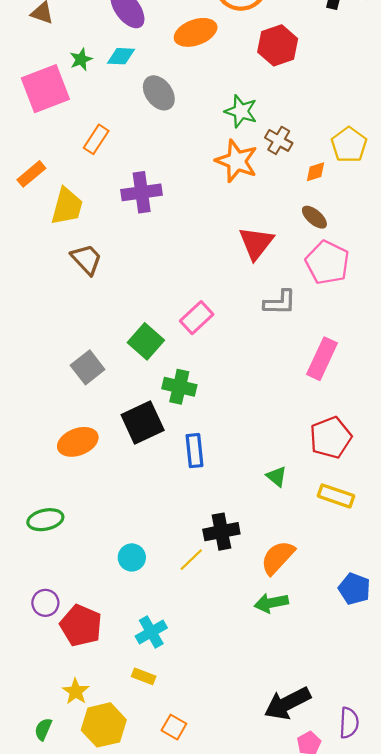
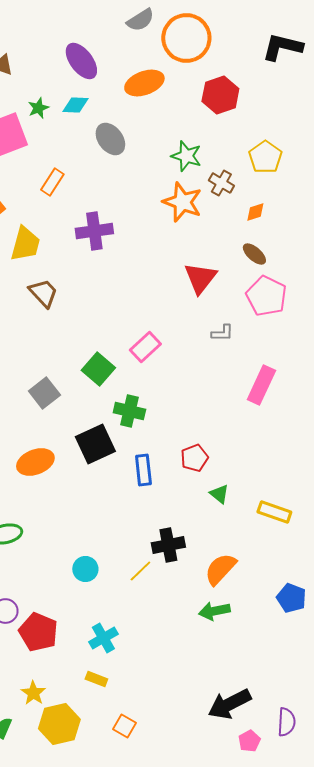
yellow pentagon: (349, 145) -> (265, 157), moved
gray L-shape: (280, 302) -> (222, 333), size x0.7
red pentagon: (331, 438) -> (194, 458), moved, size x0.7

